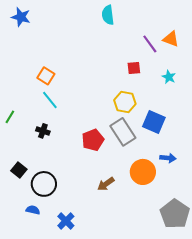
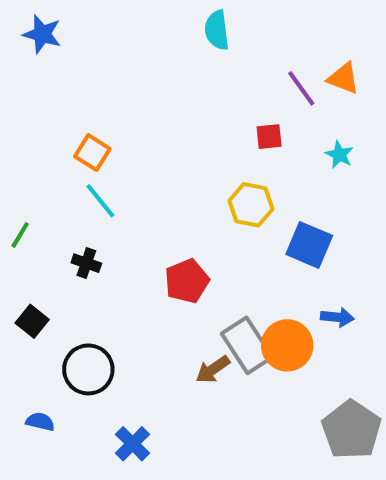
gray rectangle: (123, 132) -> (247, 345), moved
black square: (19, 170) -> (32, 321), moved
blue semicircle: (33, 210) -> (40, 422), moved

